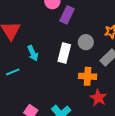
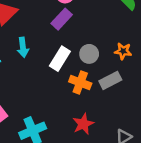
purple rectangle: (67, 15) -> (62, 19), moved
orange cross: (88, 76) -> (80, 83), moved

